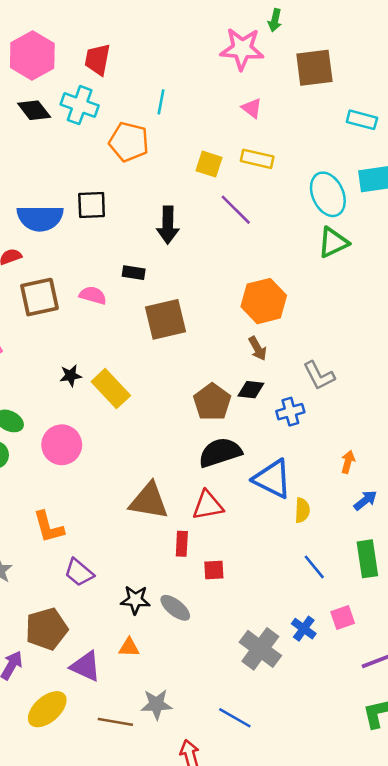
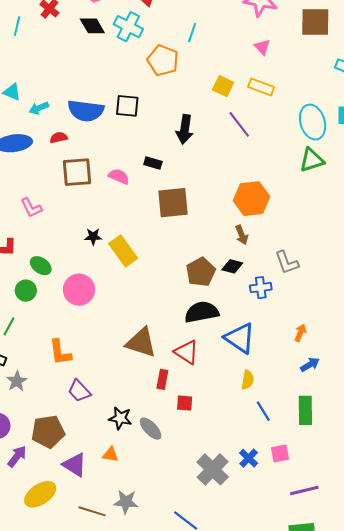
red triangle: (208, 505) -> (187, 352), turned 36
yellow semicircle: (302, 510) -> (248, 380), moved

